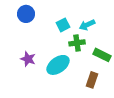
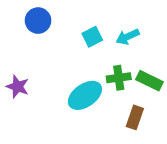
green cross: (77, 43) -> (119, 78), moved
purple star: (28, 59) -> (17, 87), moved

